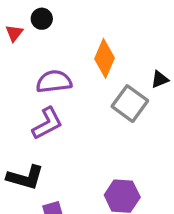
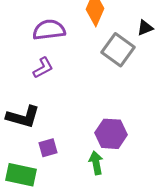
purple L-shape: (47, 123) -> (43, 68), size x0.7

